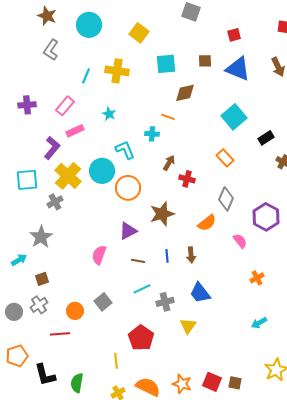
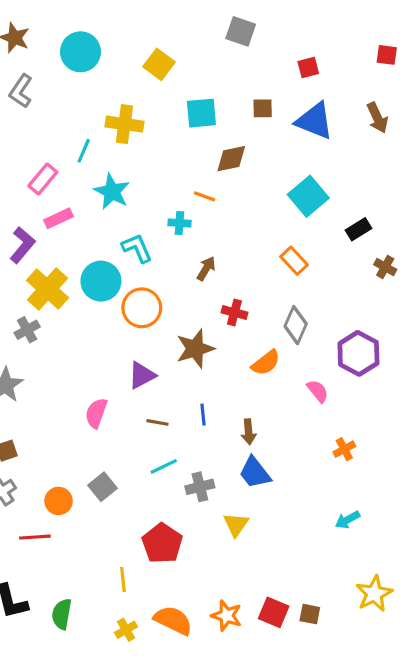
cyan line: (86, 76) -> (84, 151), moved
cyan star: (109, 114) -> (112, 192), size x1.6
red cross: (187, 179) -> (234, 313), moved
brown arrow: (191, 255) -> (249, 432), moved

